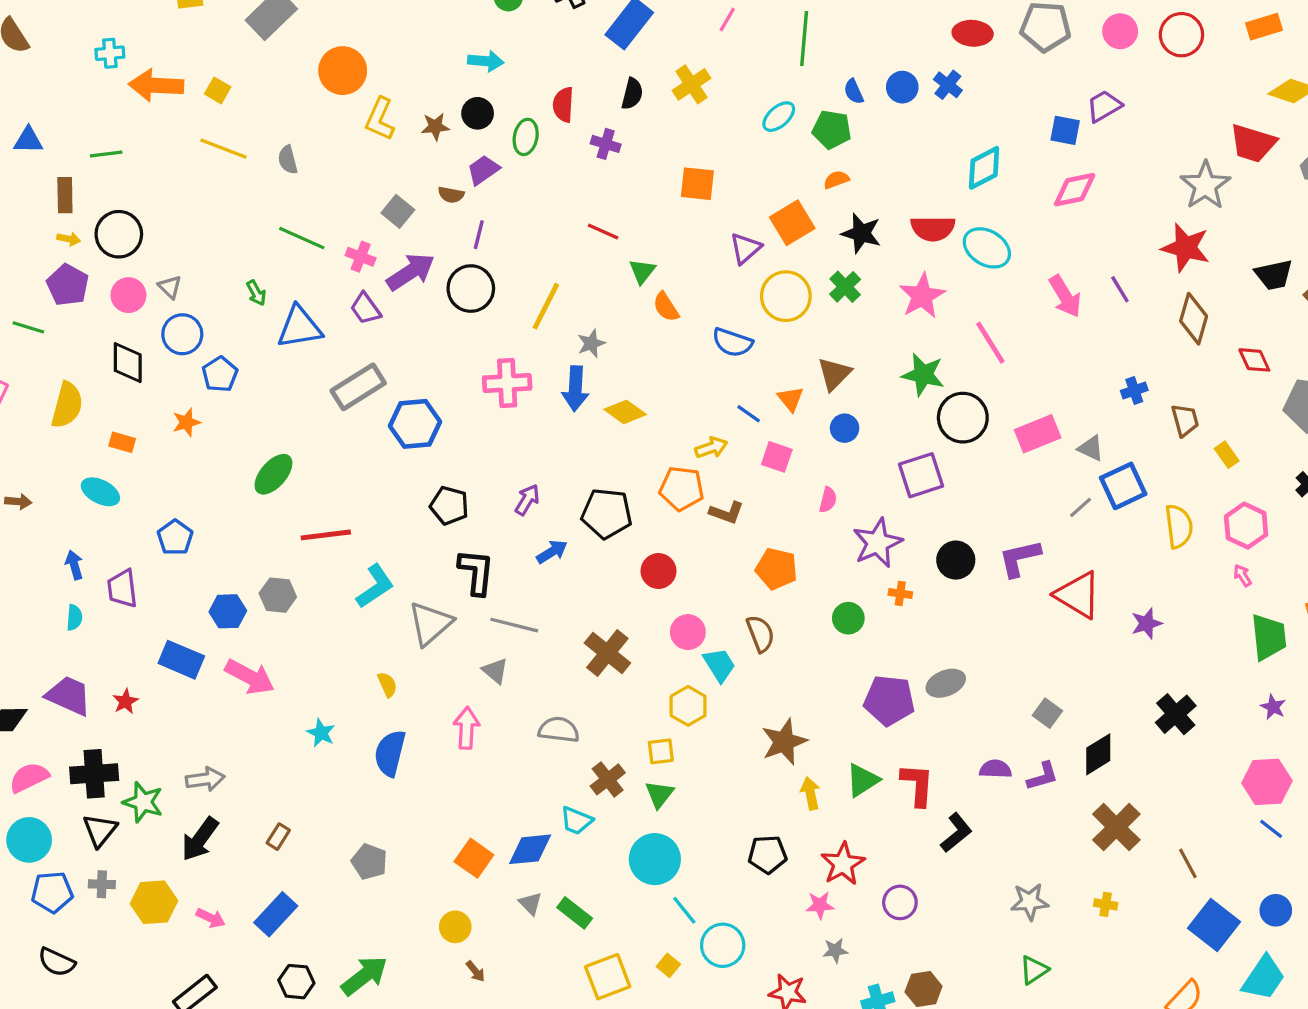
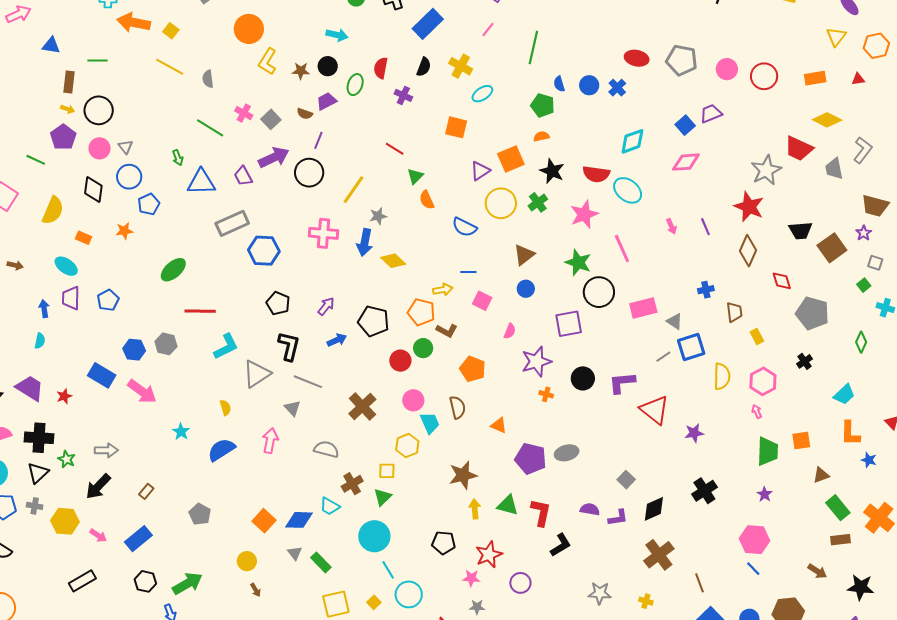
yellow cross: (691, 84) -> (461, 66), turned -35
cyan ellipse: (779, 117) -> (482, 94), moved
blue square: (1065, 130) -> (685, 125), turned 30
pink cross: (361, 257) -> (244, 113), moved
pink arrow: (1065, 296) -> (671, 226), size x0.6
orange triangle: (791, 399) -> (499, 425), moved, turned -36
blue line: (749, 414) -> (468, 272), turned -42
purple trapezoid: (122, 589) -> (71, 298), moved
green circle: (848, 618) -> (423, 348), moved
blue semicircle: (390, 753) -> (221, 450), turned 36
green triangle: (862, 780) -> (508, 505), turned 40
green star: (143, 802) -> (67, 459), size x0.7

